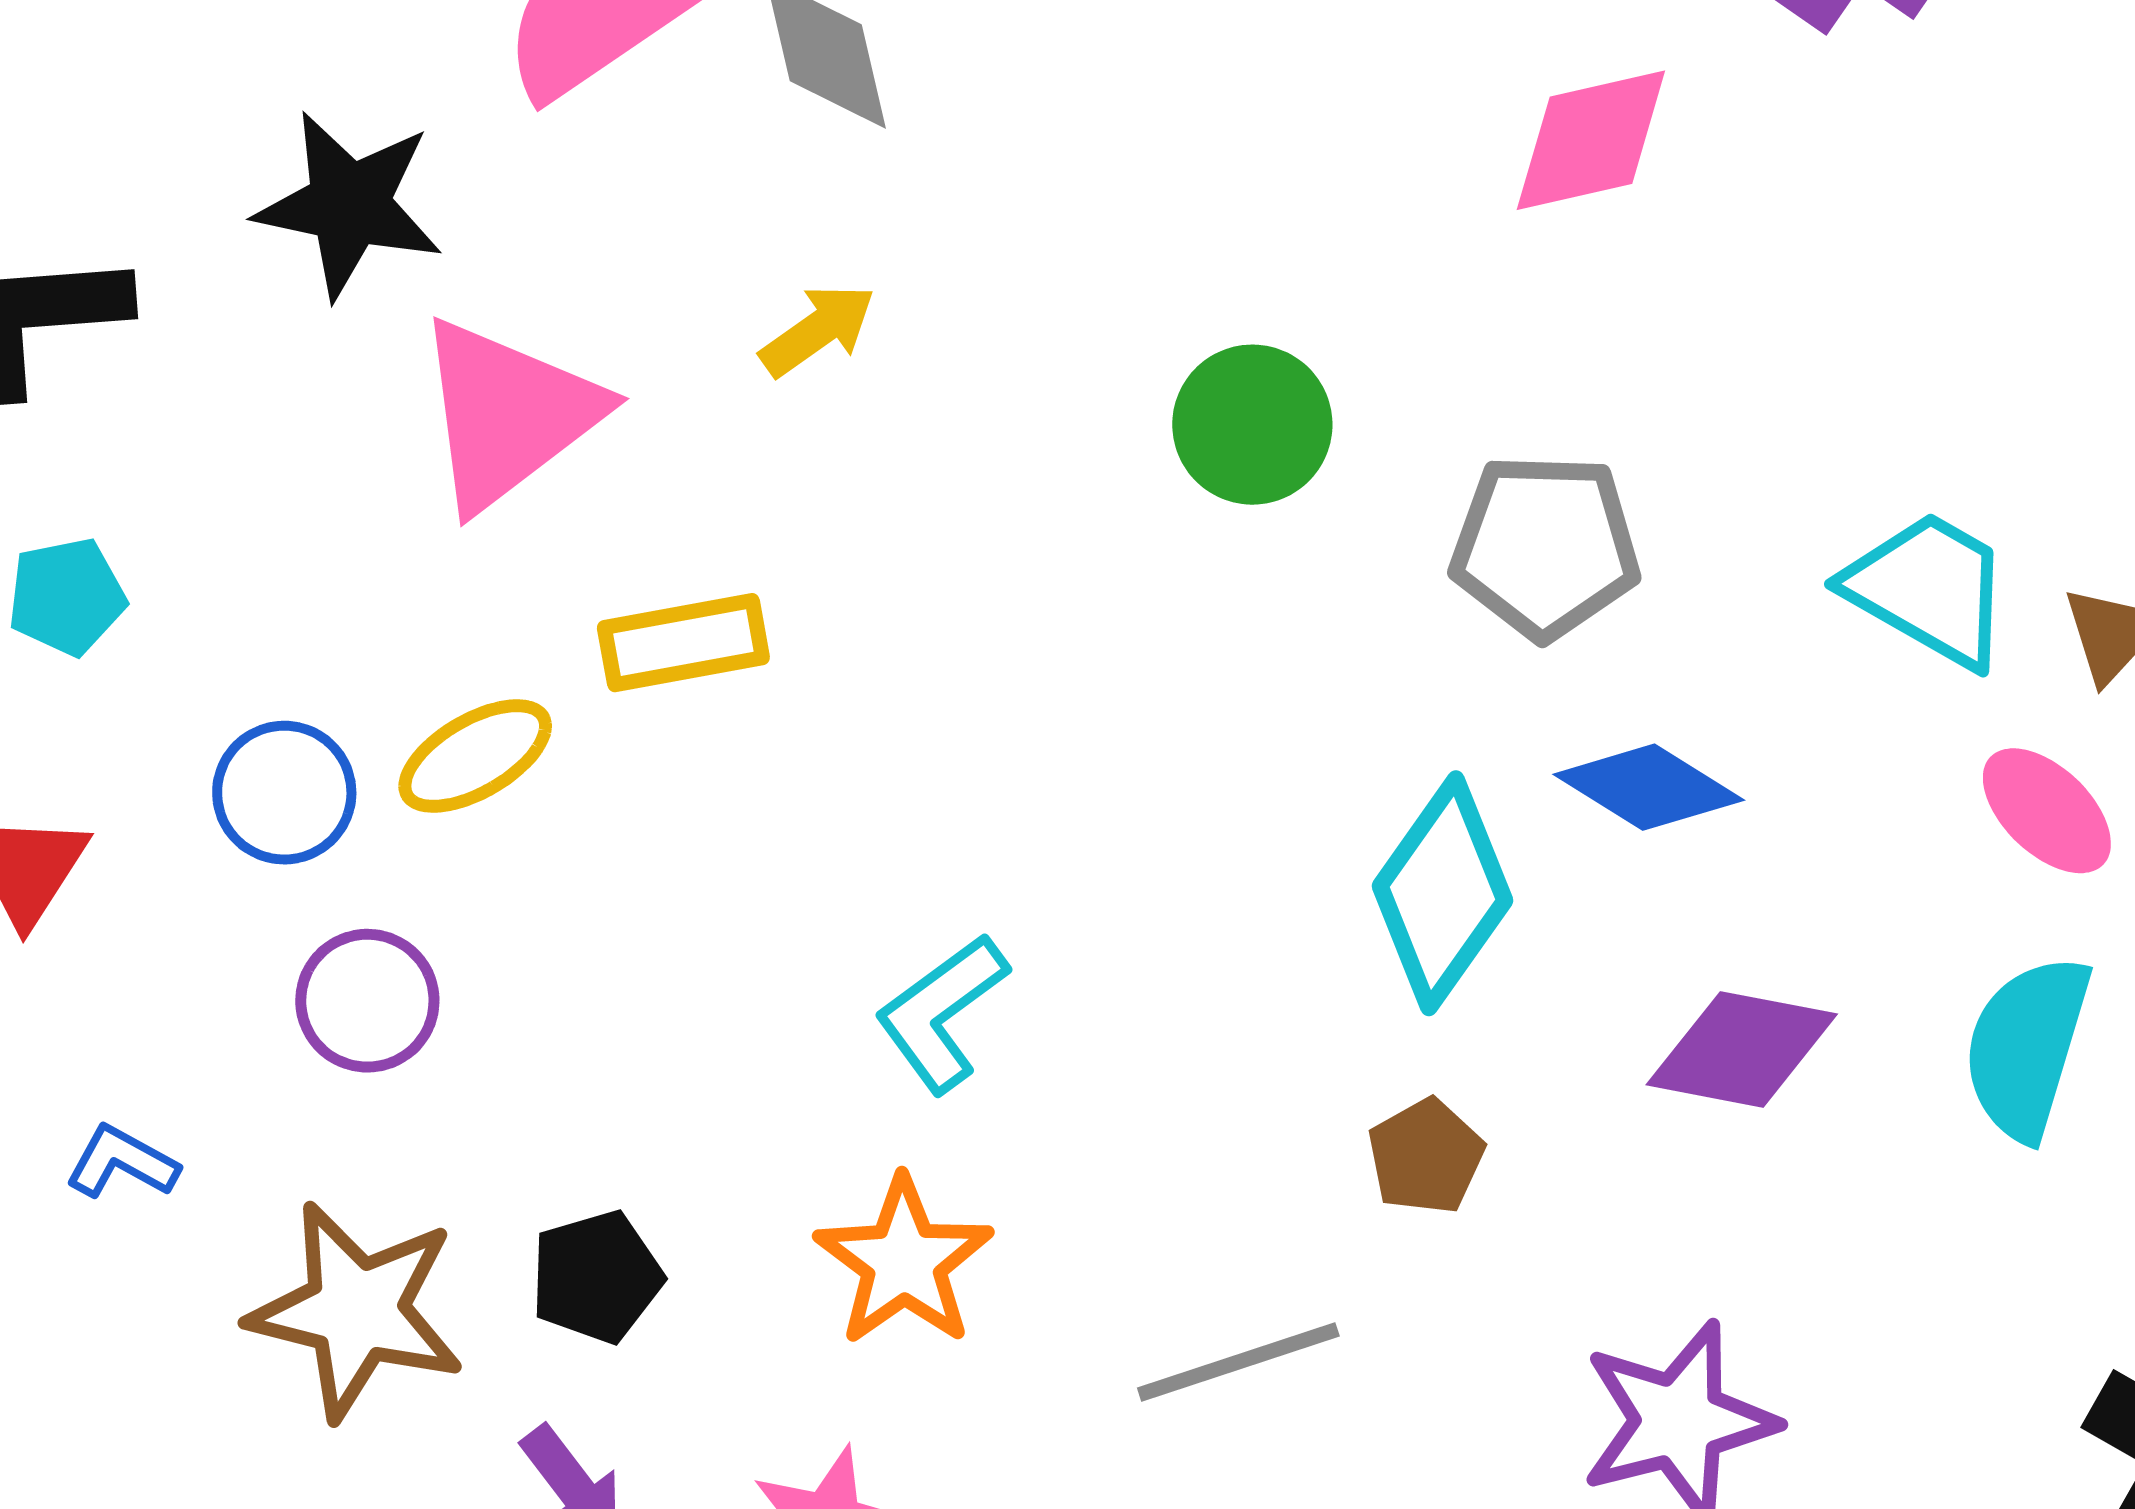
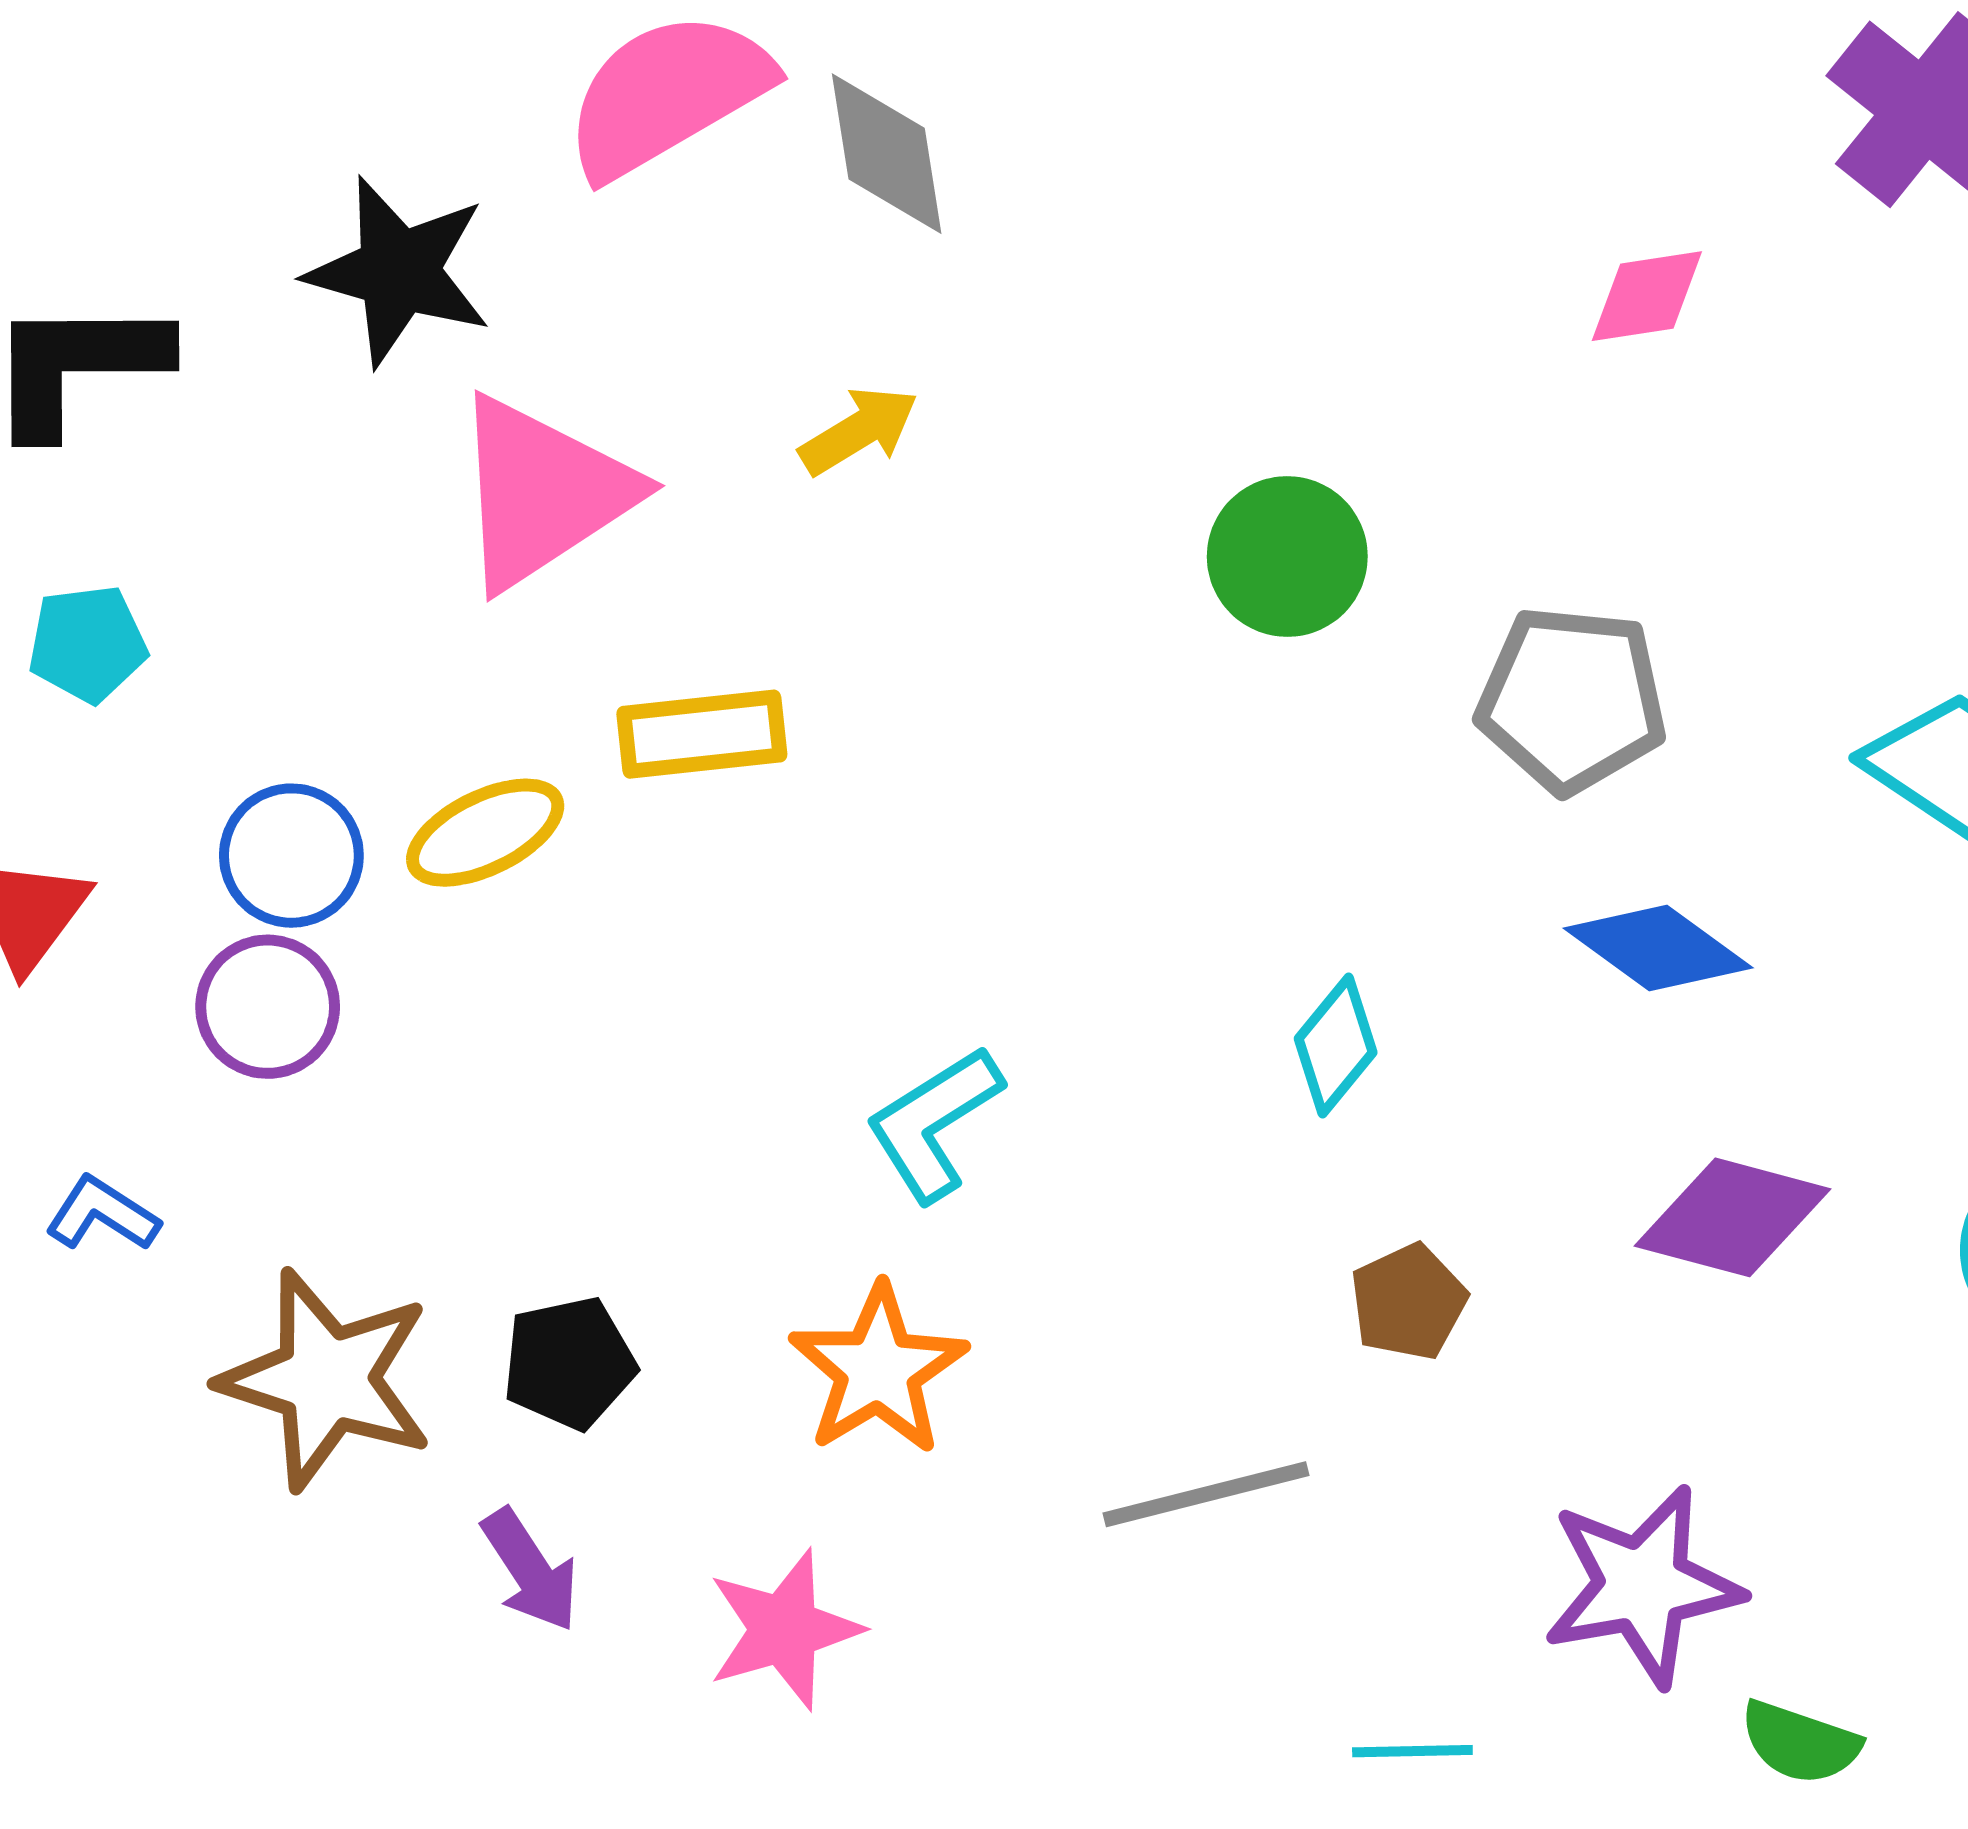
pink diamond: (1591, 140) -> (1647, 296), size x0.7
cyan diamond: (1442, 893) -> (1336, 1046), moved, size x0.6
purple circle: (367, 1001) -> (268, 1007), moved

